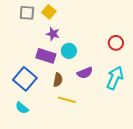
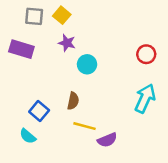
purple rectangle: (46, 56) -> (21, 49), moved
purple semicircle: (85, 73) -> (107, 140), moved
blue square: (25, 79) -> (39, 111), moved, size x0.7

